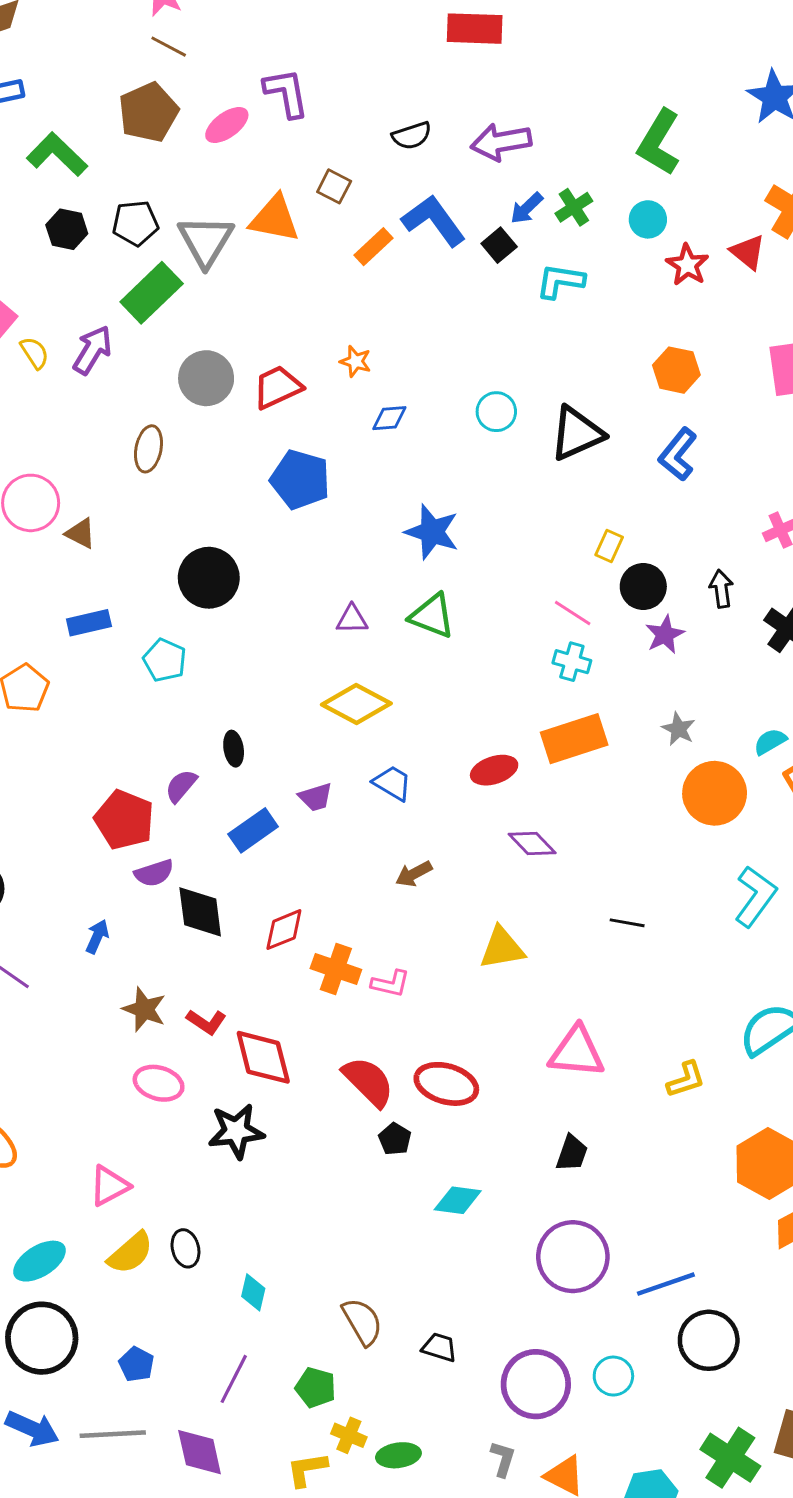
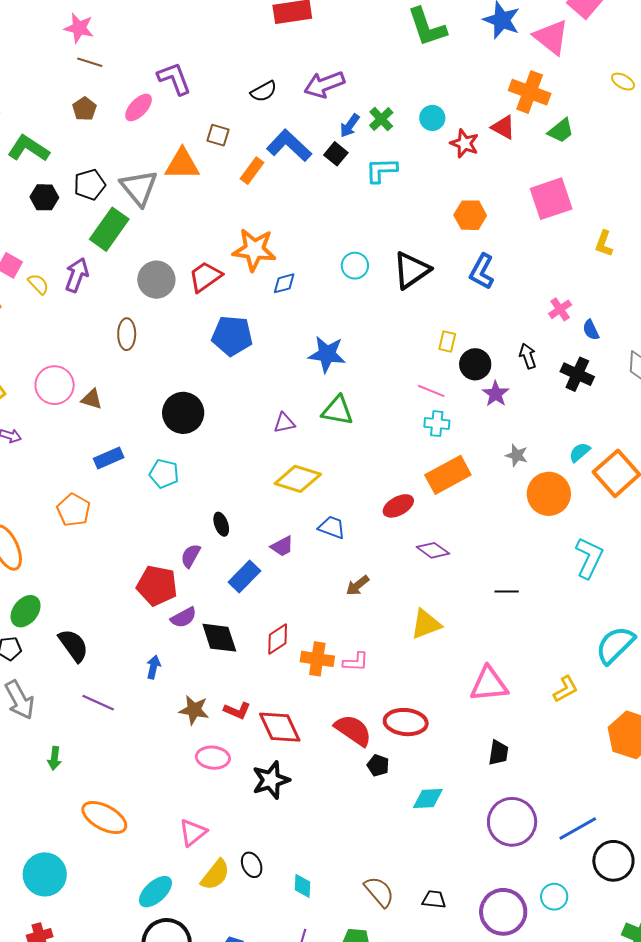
brown pentagon: (148, 112) -> (84, 109), size x0.6
green L-shape: (659, 142) -> (427, 27), moved, turned -39
orange star: (355, 361) -> (254, 250), size x2.0

